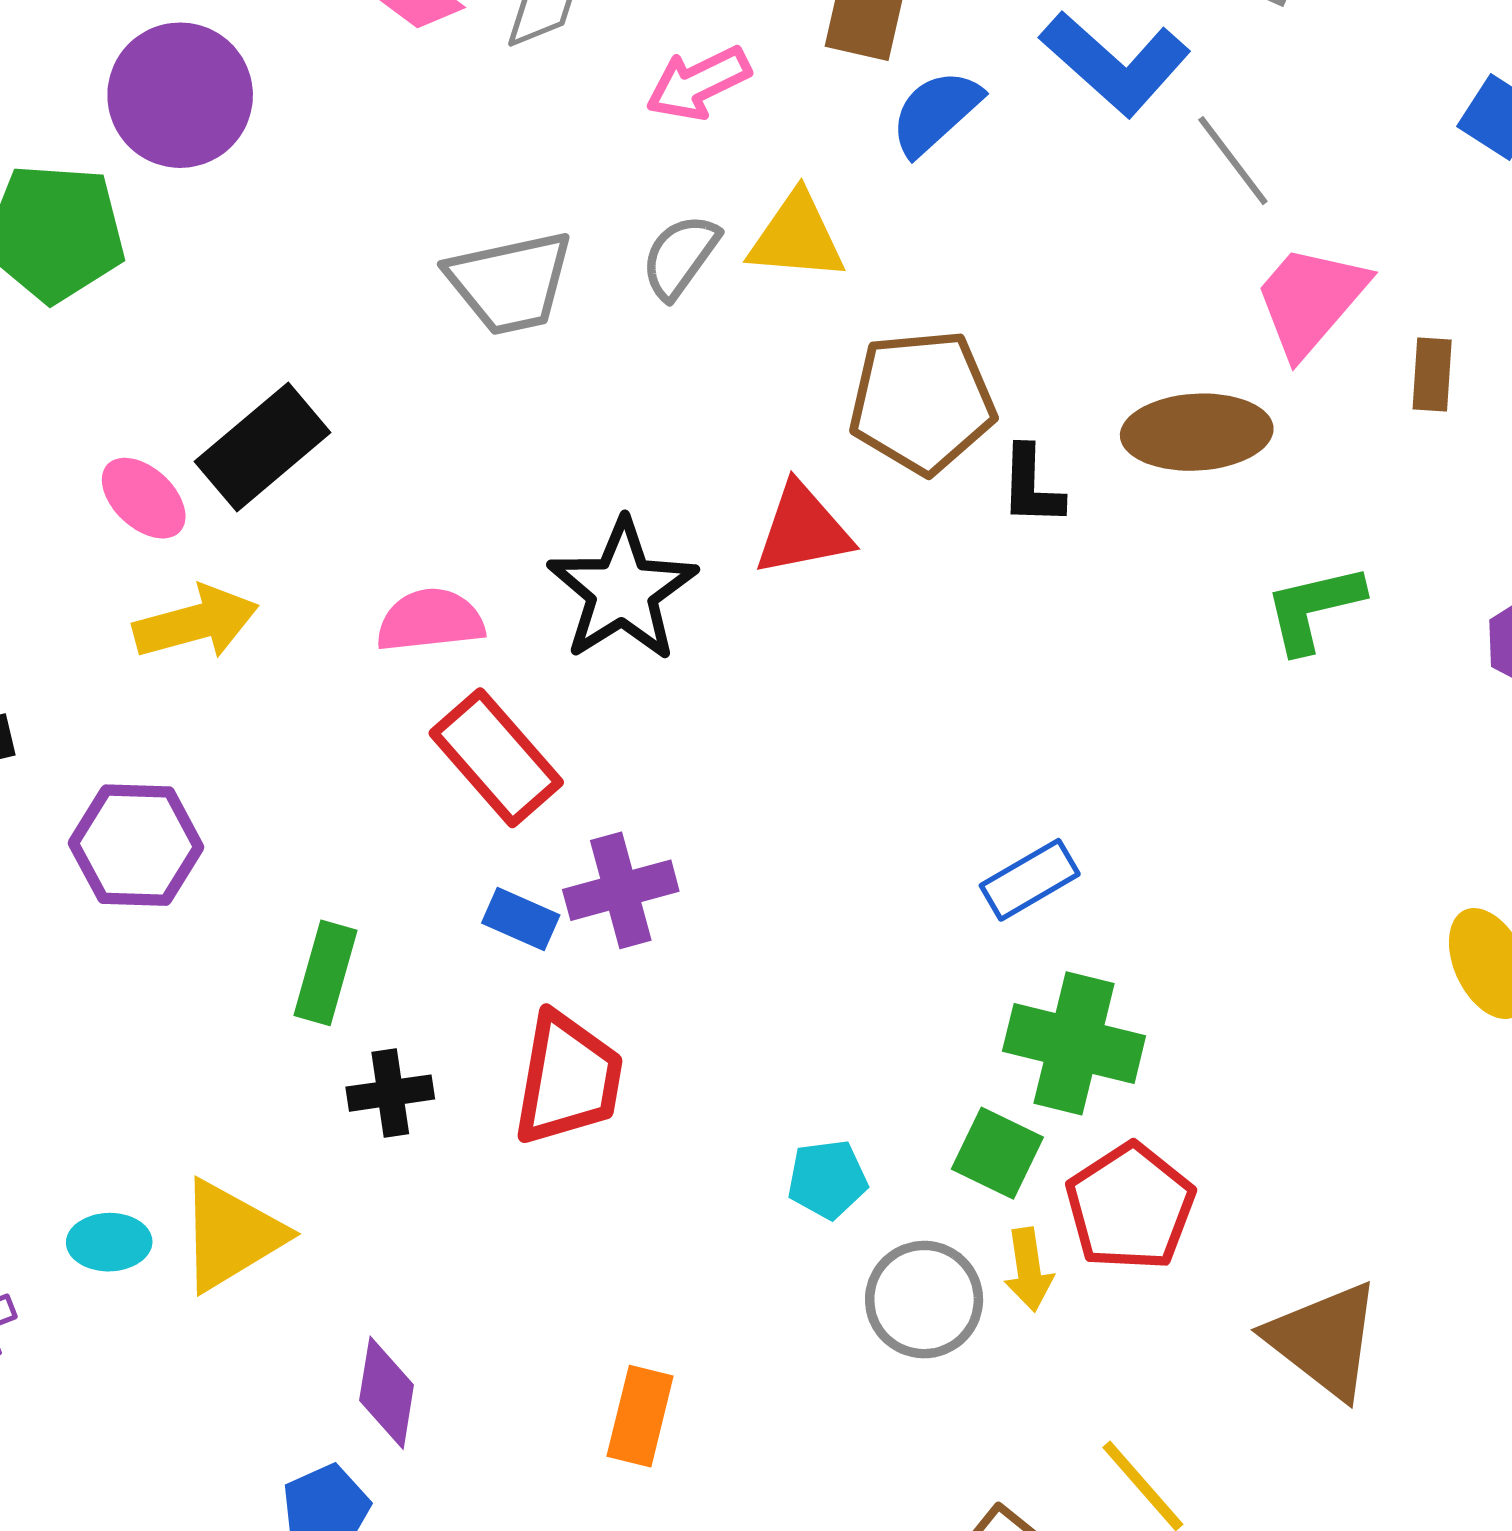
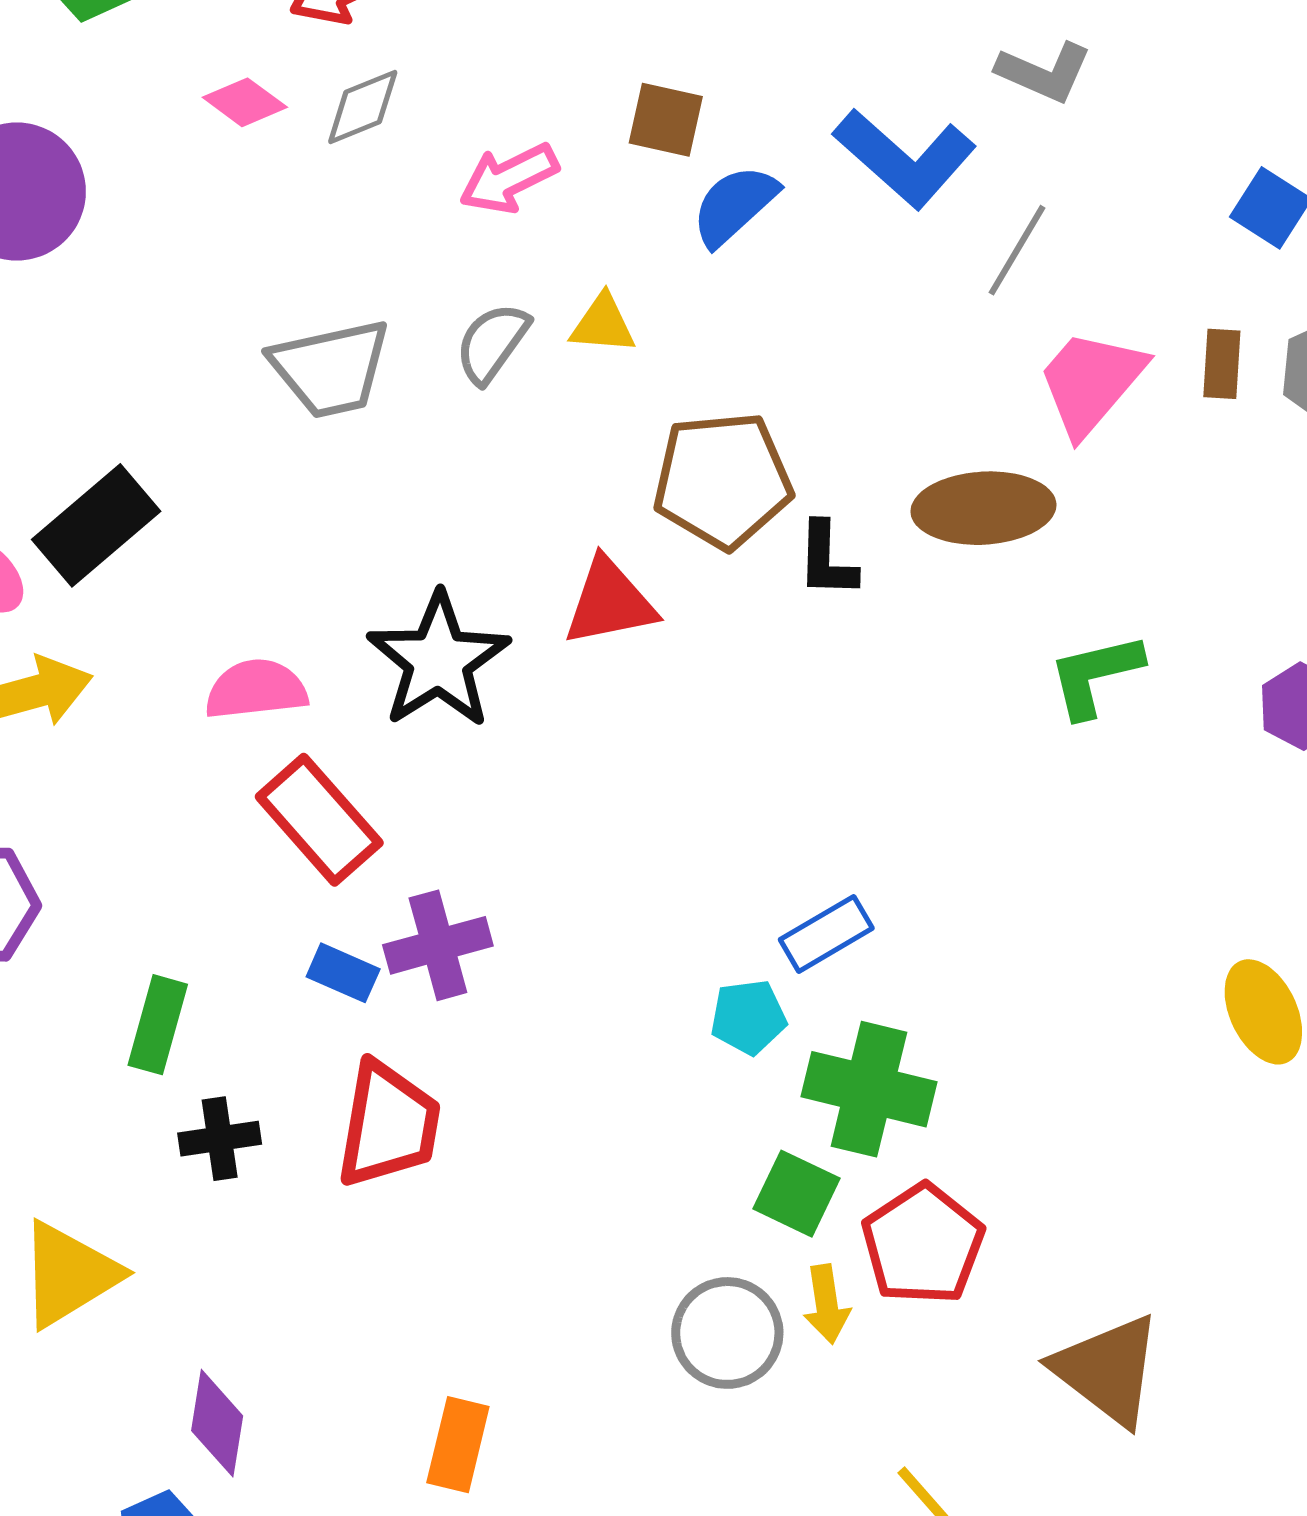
gray line: (1233, 161) -> (1017, 250), turned 68
yellow triangle: (797, 237) -> (603, 324), size x0.7
brown rectangle: (1432, 374) -> (1222, 364), moved
cyan pentagon: (827, 1179) -> (748, 1017), moved

